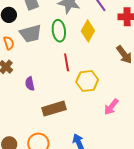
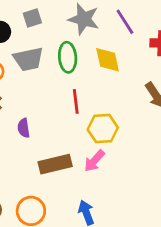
yellow diamond: (88, 31) -> (108, 60), turned -45
pink arrow: (111, 107) -> (94, 161), moved

